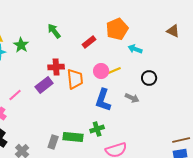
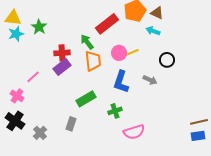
green arrow: (54, 31) -> (87, 42), moved
brown triangle: (173, 31) -> (157, 13), moved
red rectangle: (89, 42) -> (107, 24), size x1.6
red cross: (56, 67) -> (62, 53), moved
green rectangle: (73, 137) -> (86, 99), moved, turned -36

